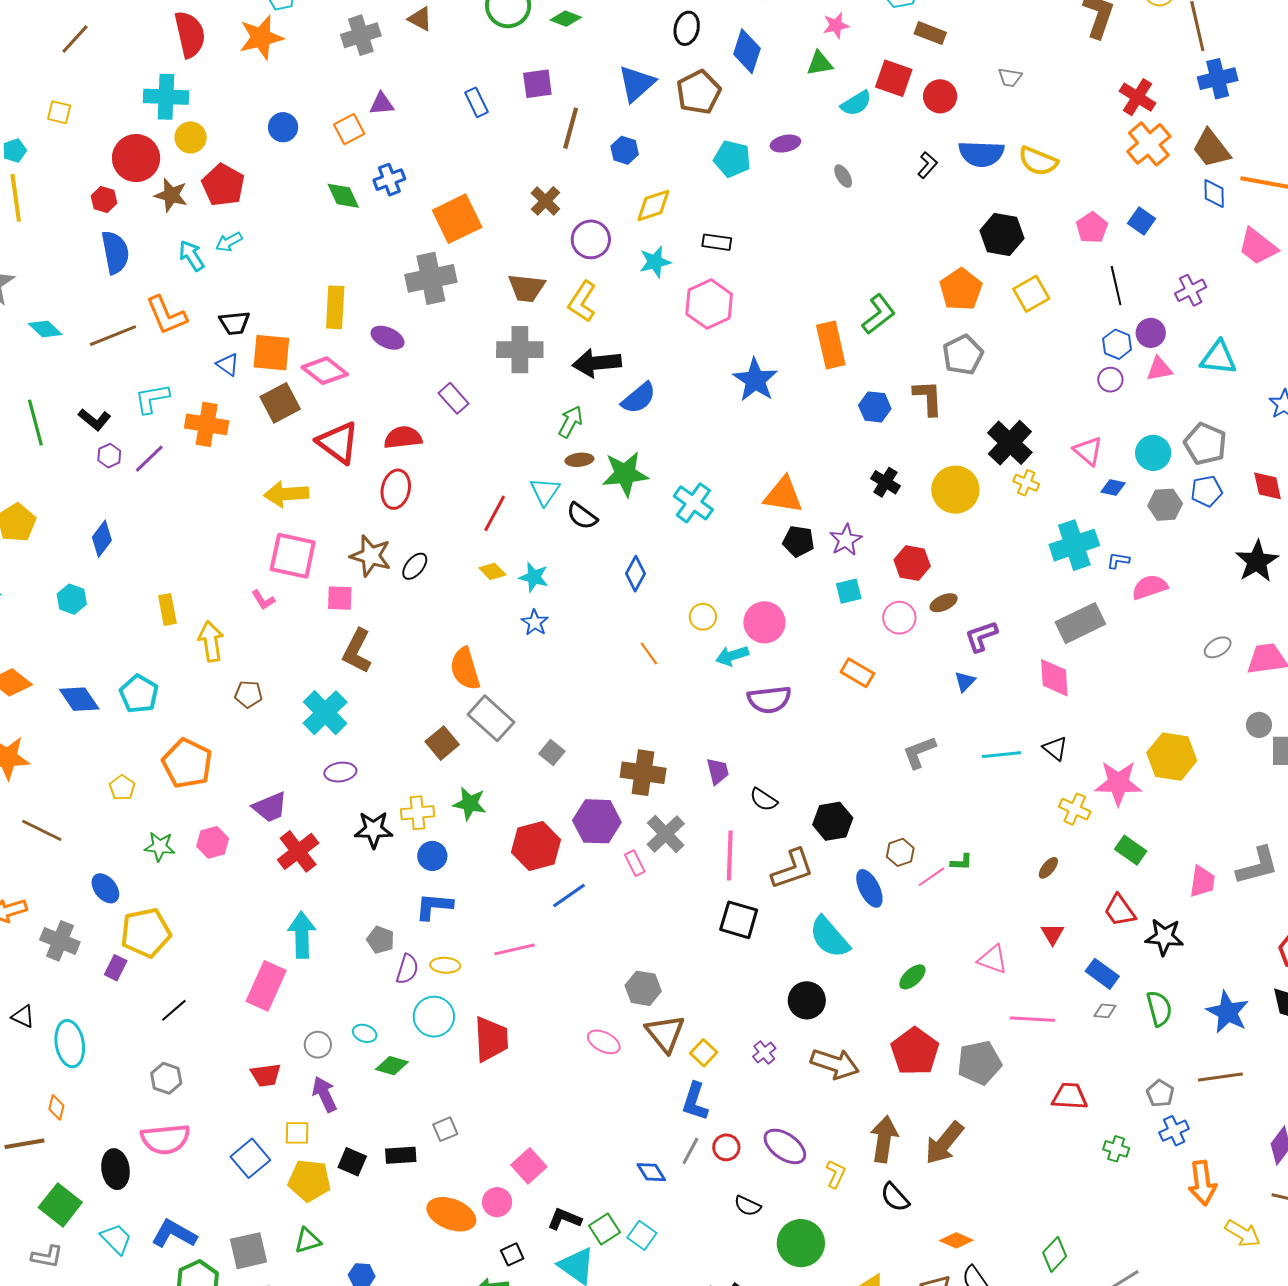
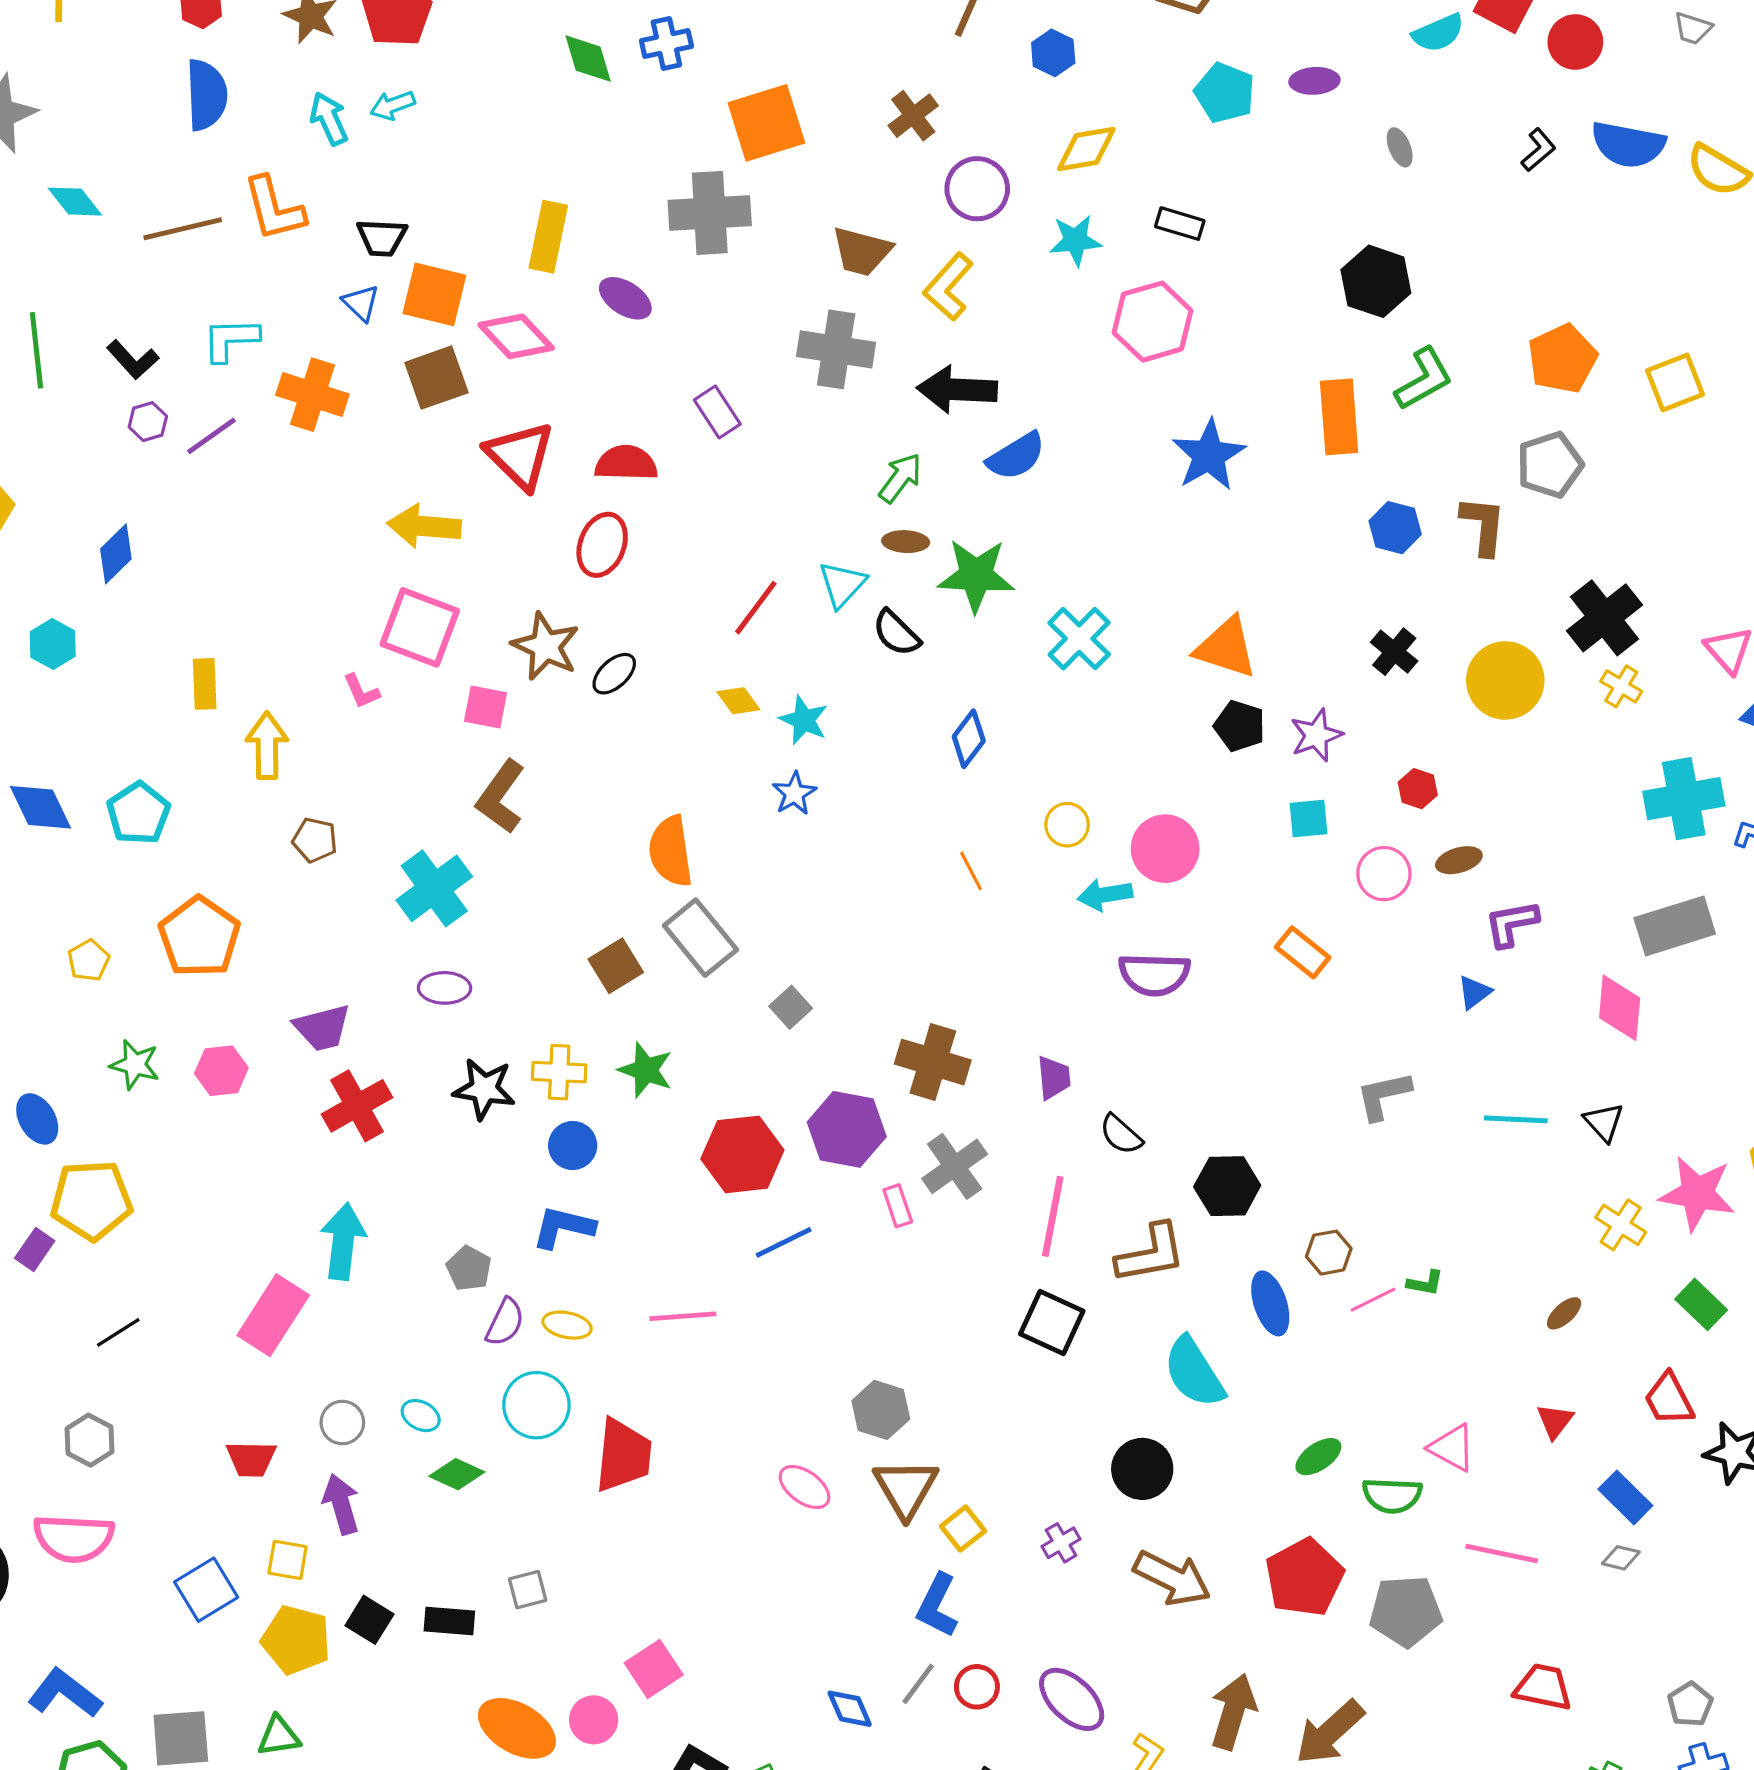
black hexagon: (1002, 234) -> (1376, 281), moved
red hexagon: (912, 563) -> (1418, 789), size x0.7
green semicircle: (1159, 1009) -> (1392, 1495), moved, turned 99

